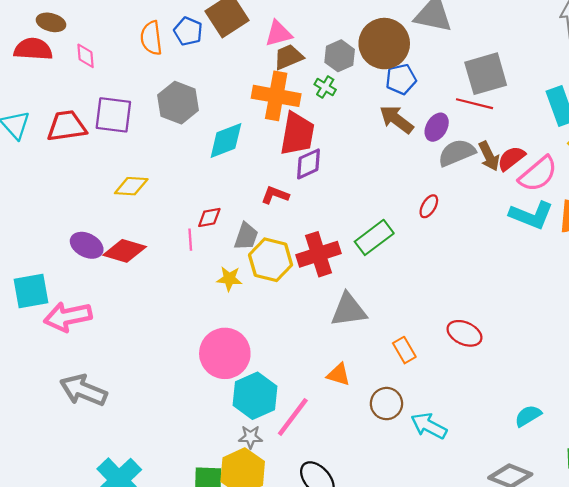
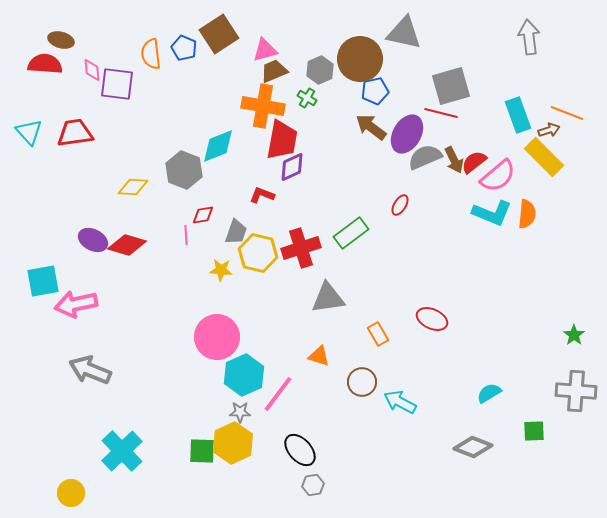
gray hexagon: (178, 103) -> (184, 170), moved
purple square: (113, 115) -> (117, 84), moved
purple ellipse: (437, 127) -> (407, 134), size x1.5

